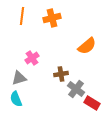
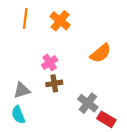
orange cross: (52, 18) -> (60, 21), turned -36
pink cross: (32, 58) -> (50, 63), moved
brown cross: (61, 74) -> (54, 83), moved

